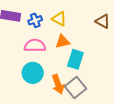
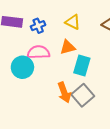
yellow triangle: (59, 19) -> (73, 22), moved
cyan circle: (33, 73) -> (22, 67), moved

